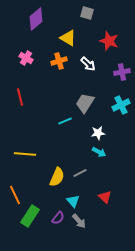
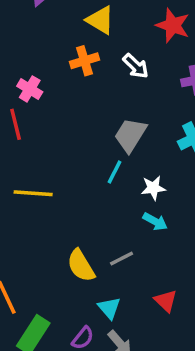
pink cross: (26, 58) -> (30, 89), moved
cyan line: (65, 121) -> (114, 172), moved, turned -40
yellow line: (25, 154) -> (33, 193), moved
yellow semicircle: (57, 177) -> (81, 266), turned 126

